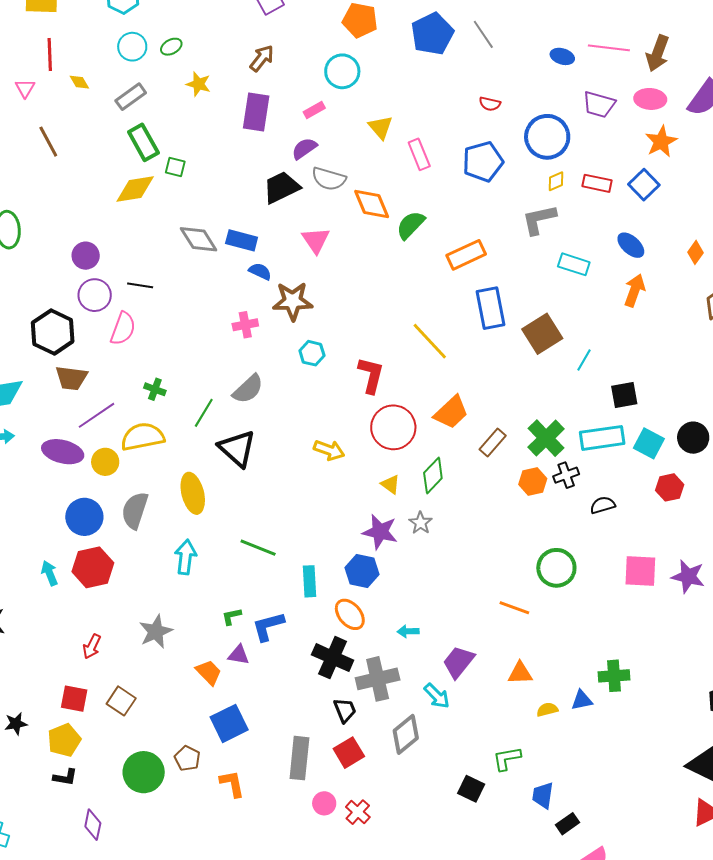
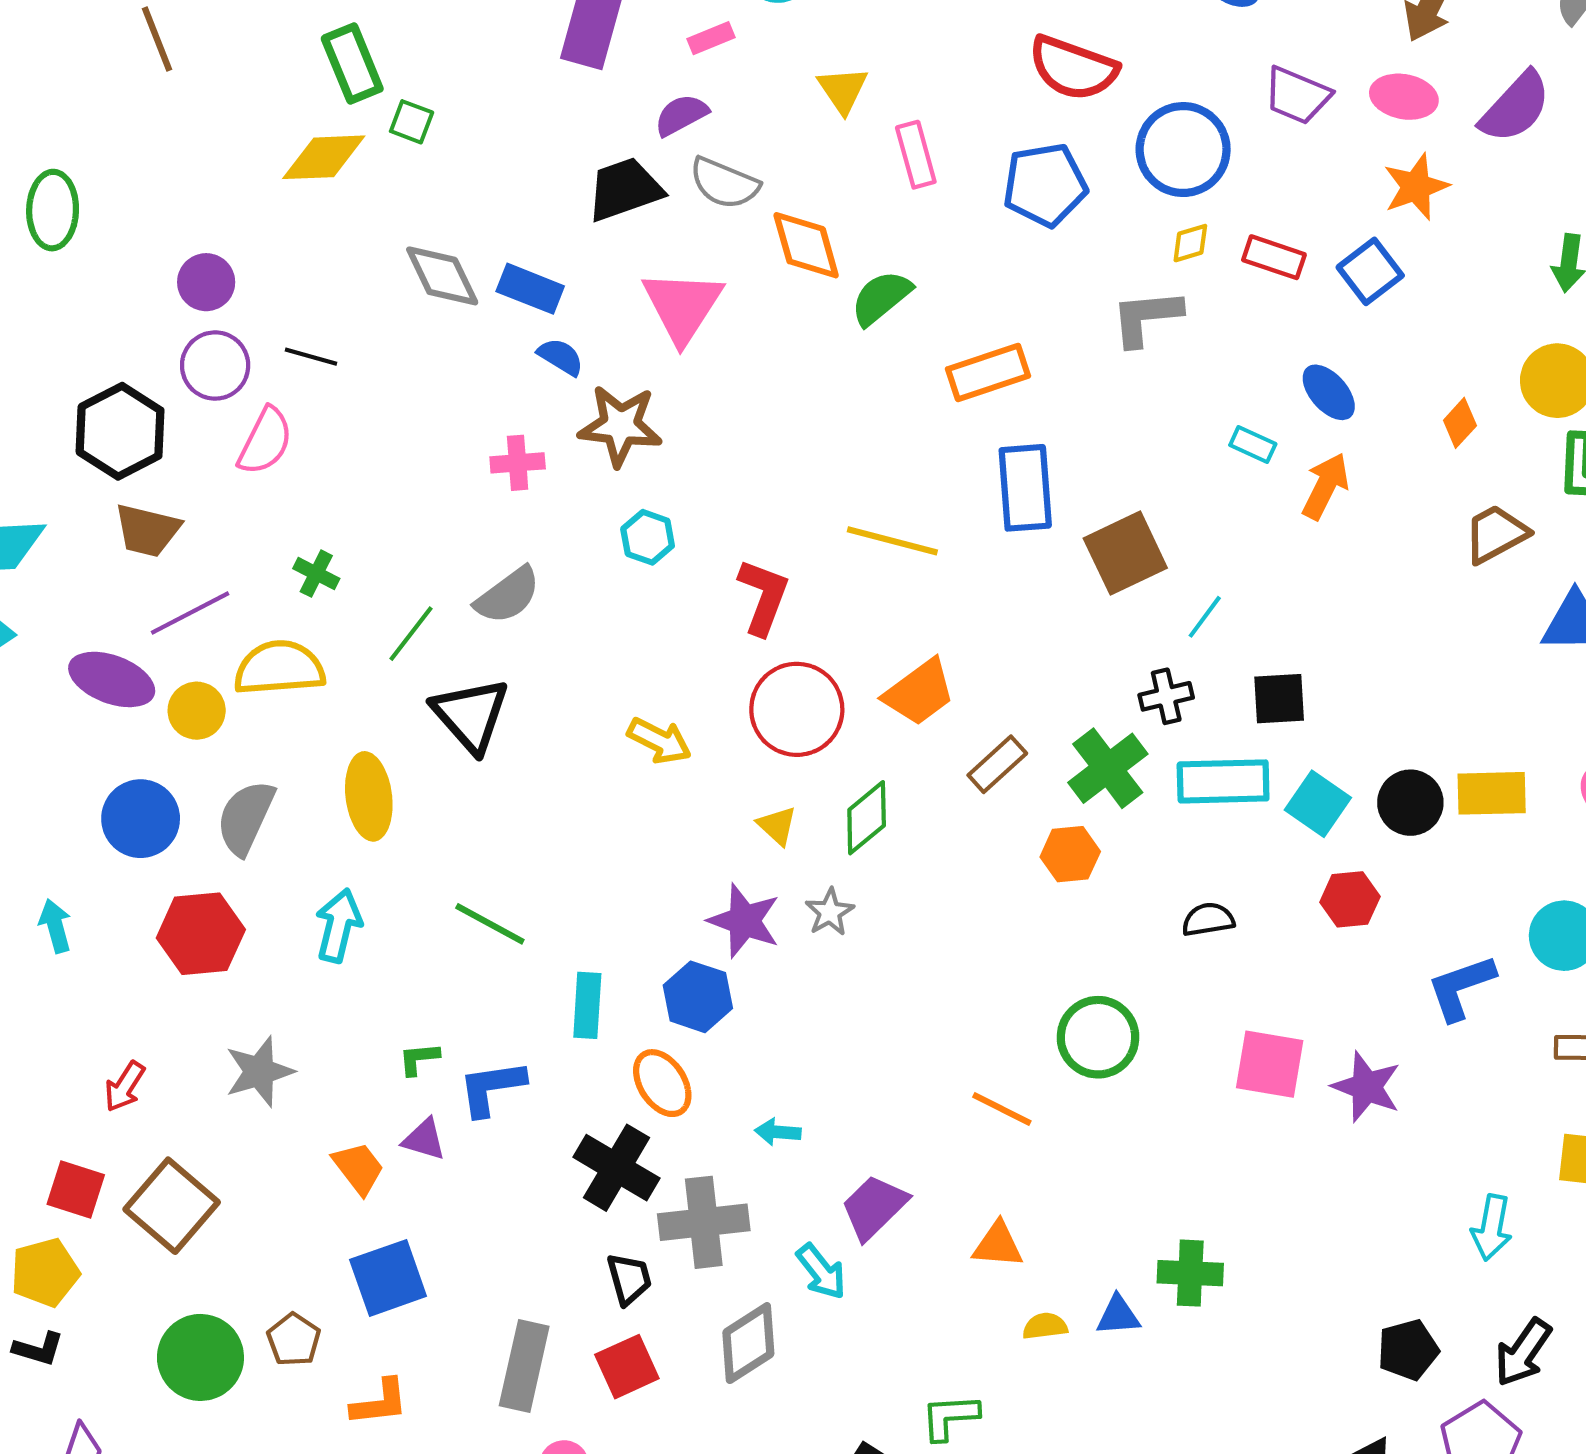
red semicircle: (490, 104) -> (1073, 68), size x2.0
pink triangle: (316, 240) -> (682, 306), size x1.4
cyan rectangle: (574, 264) -> (1253, 445), moved, size x0.7
yellow line: (430, 341) -> (892, 541), turned -39
black cross: (566, 475) -> (1166, 696), moved
red hexagon: (93, 567) -> (201, 934), moved
brown square: (121, 701) -> (172, 1206), size x1.5
orange L-shape: (232, 784) -> (380, 1402), turned 88

